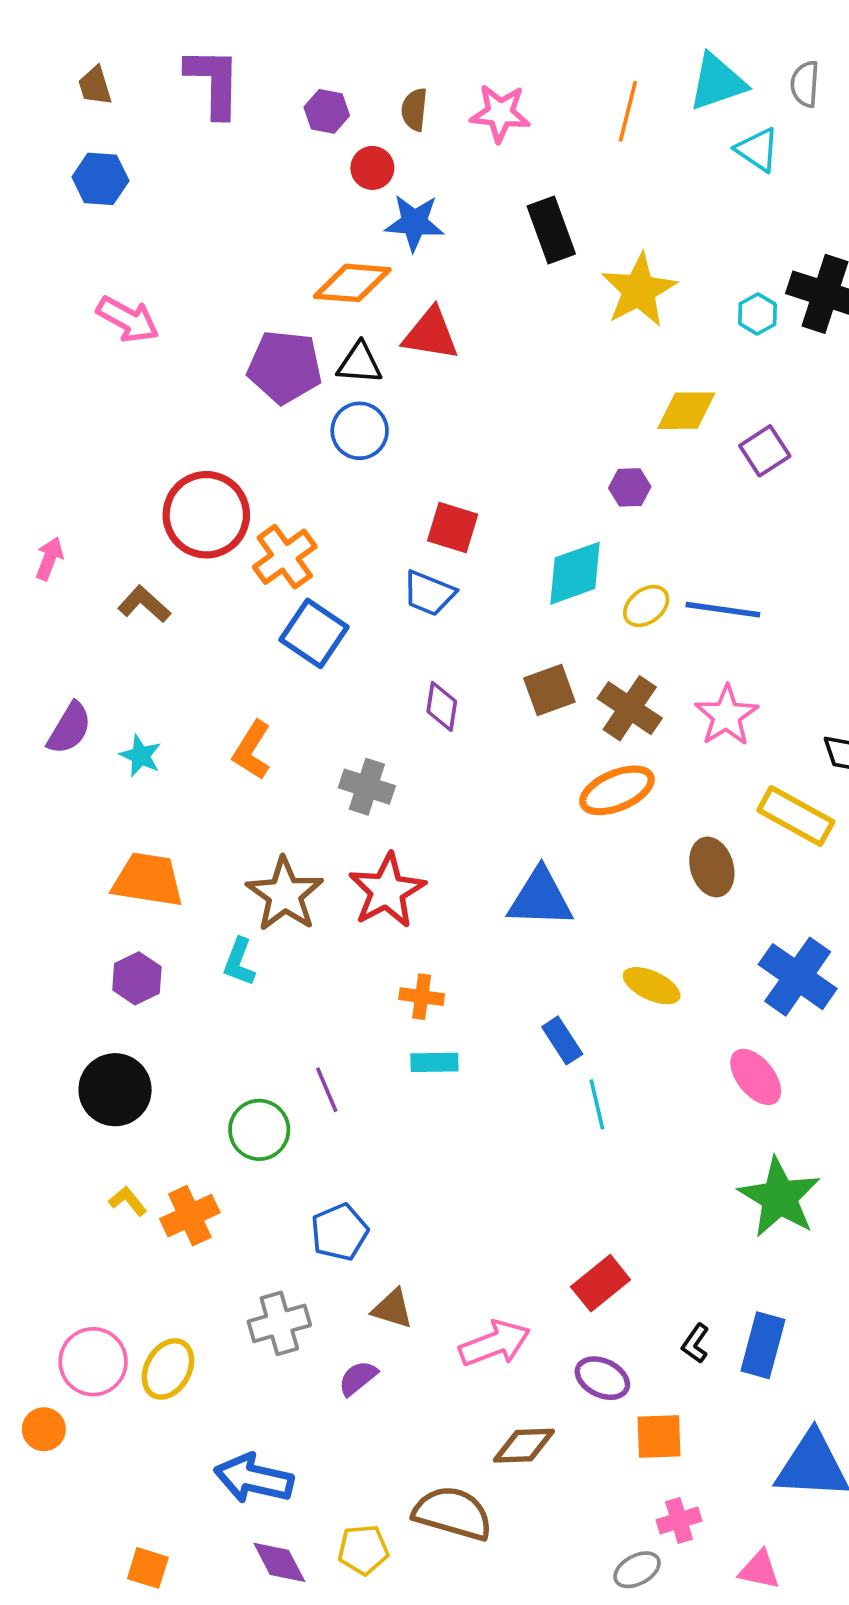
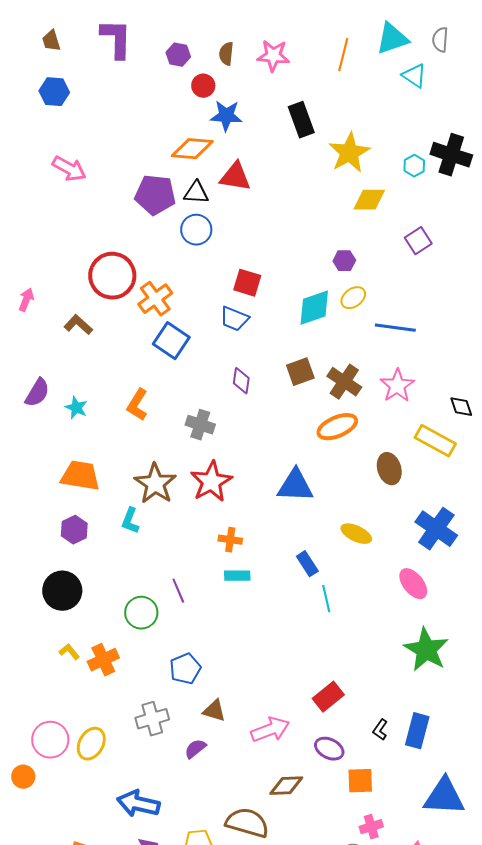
yellow diamond: (686, 411) -> (369, 200), moved
yellow ellipse: (646, 606) -> (353, 298), moved

